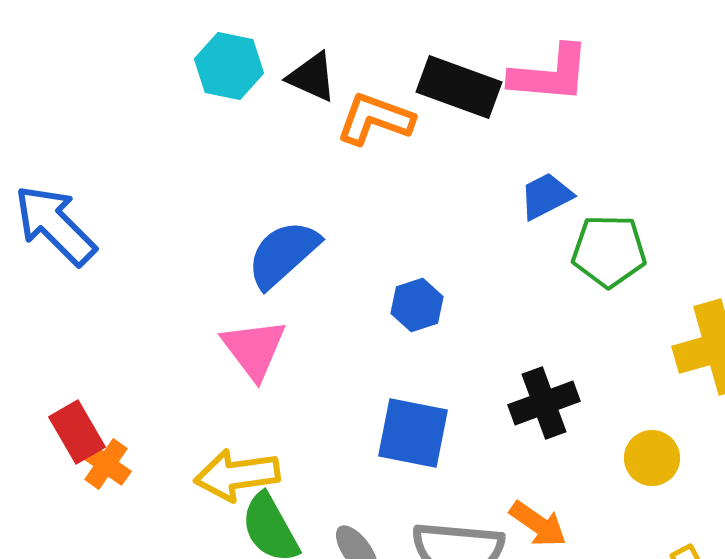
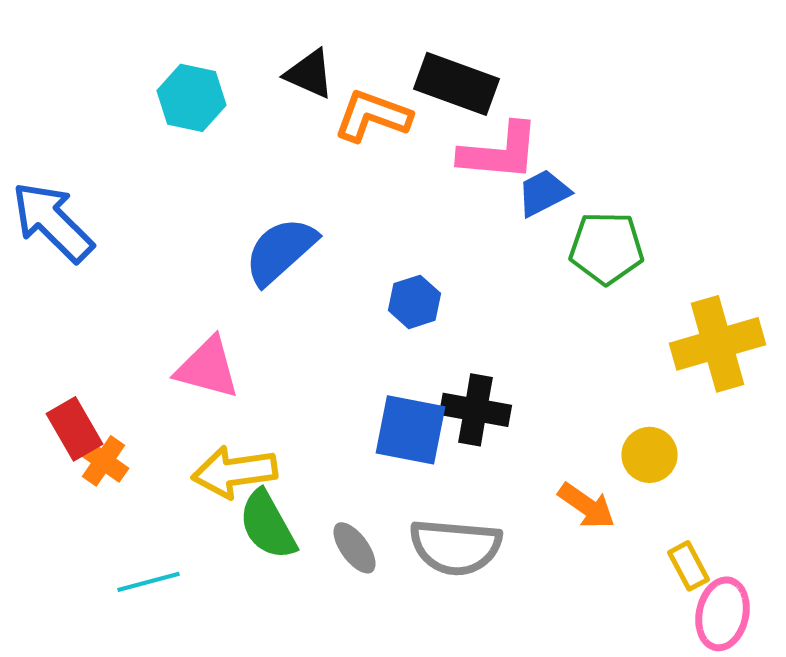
cyan hexagon: (229, 66) -> (192, 98), moved
pink L-shape: (550, 74) -> (500, 152), moved
pink triangle: (254, 349) -> (208, 368), moved, turned -38
black cross: (544, 403) -> (476, 410), moved, turned 30
orange arrow: (538, 524) -> (586, 506), moved

